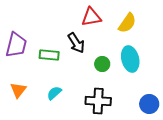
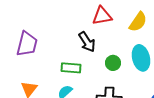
green rectangle: (49, 55) -> (71, 68), moved

